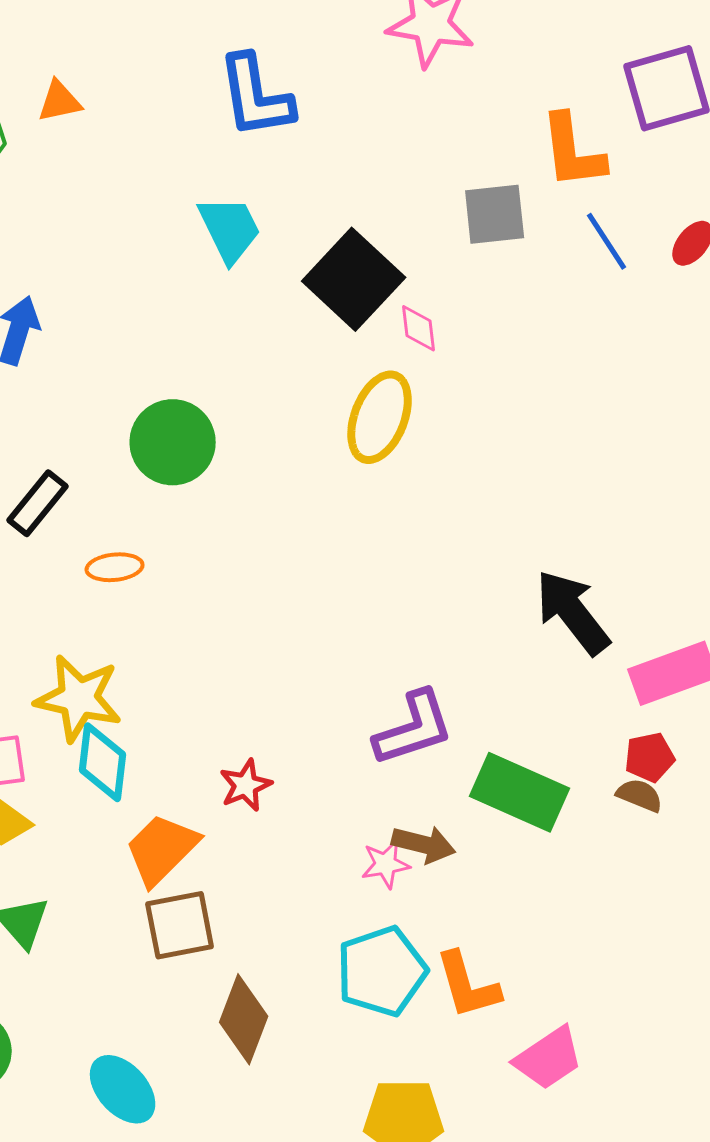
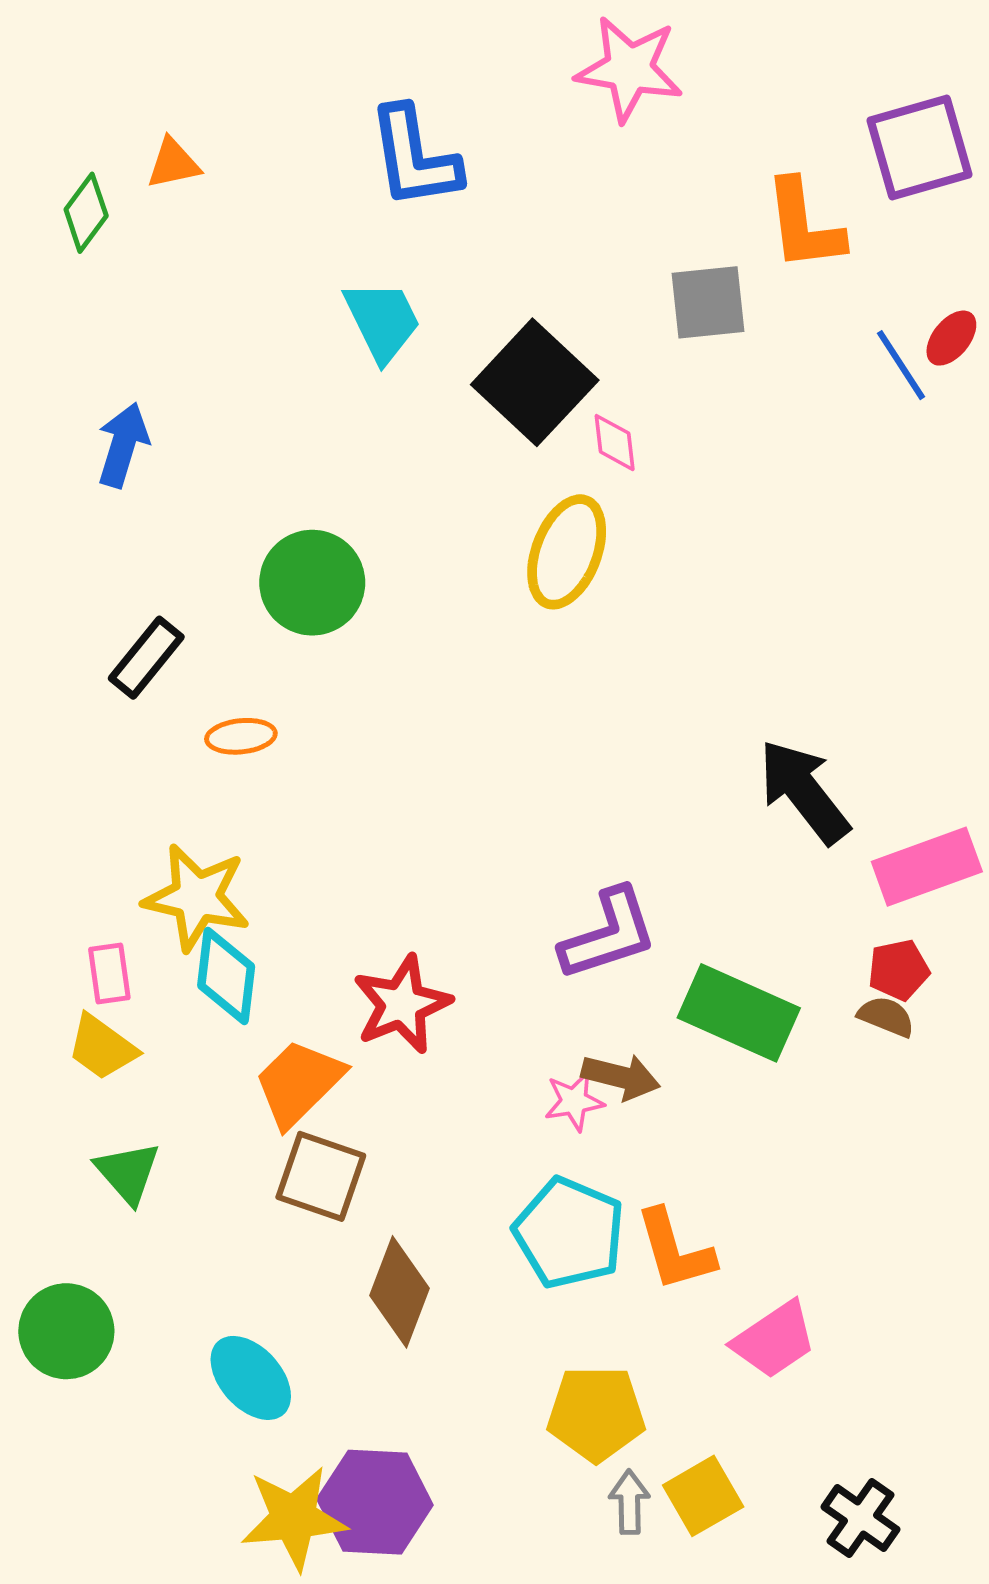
blue line: (607, 241) -> (901, 365), moved
red star: (246, 785) -> (402, 1004), size x1.5
brown square: (180, 925) -> (321, 1176), turned 30
cyan pentagon: (382, 971) -> (569, 1233), turned -30

